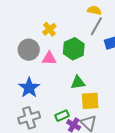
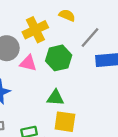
yellow semicircle: (94, 10) -> (67, 15), moved
yellow cross: (49, 29) -> (35, 30), size x1.5

